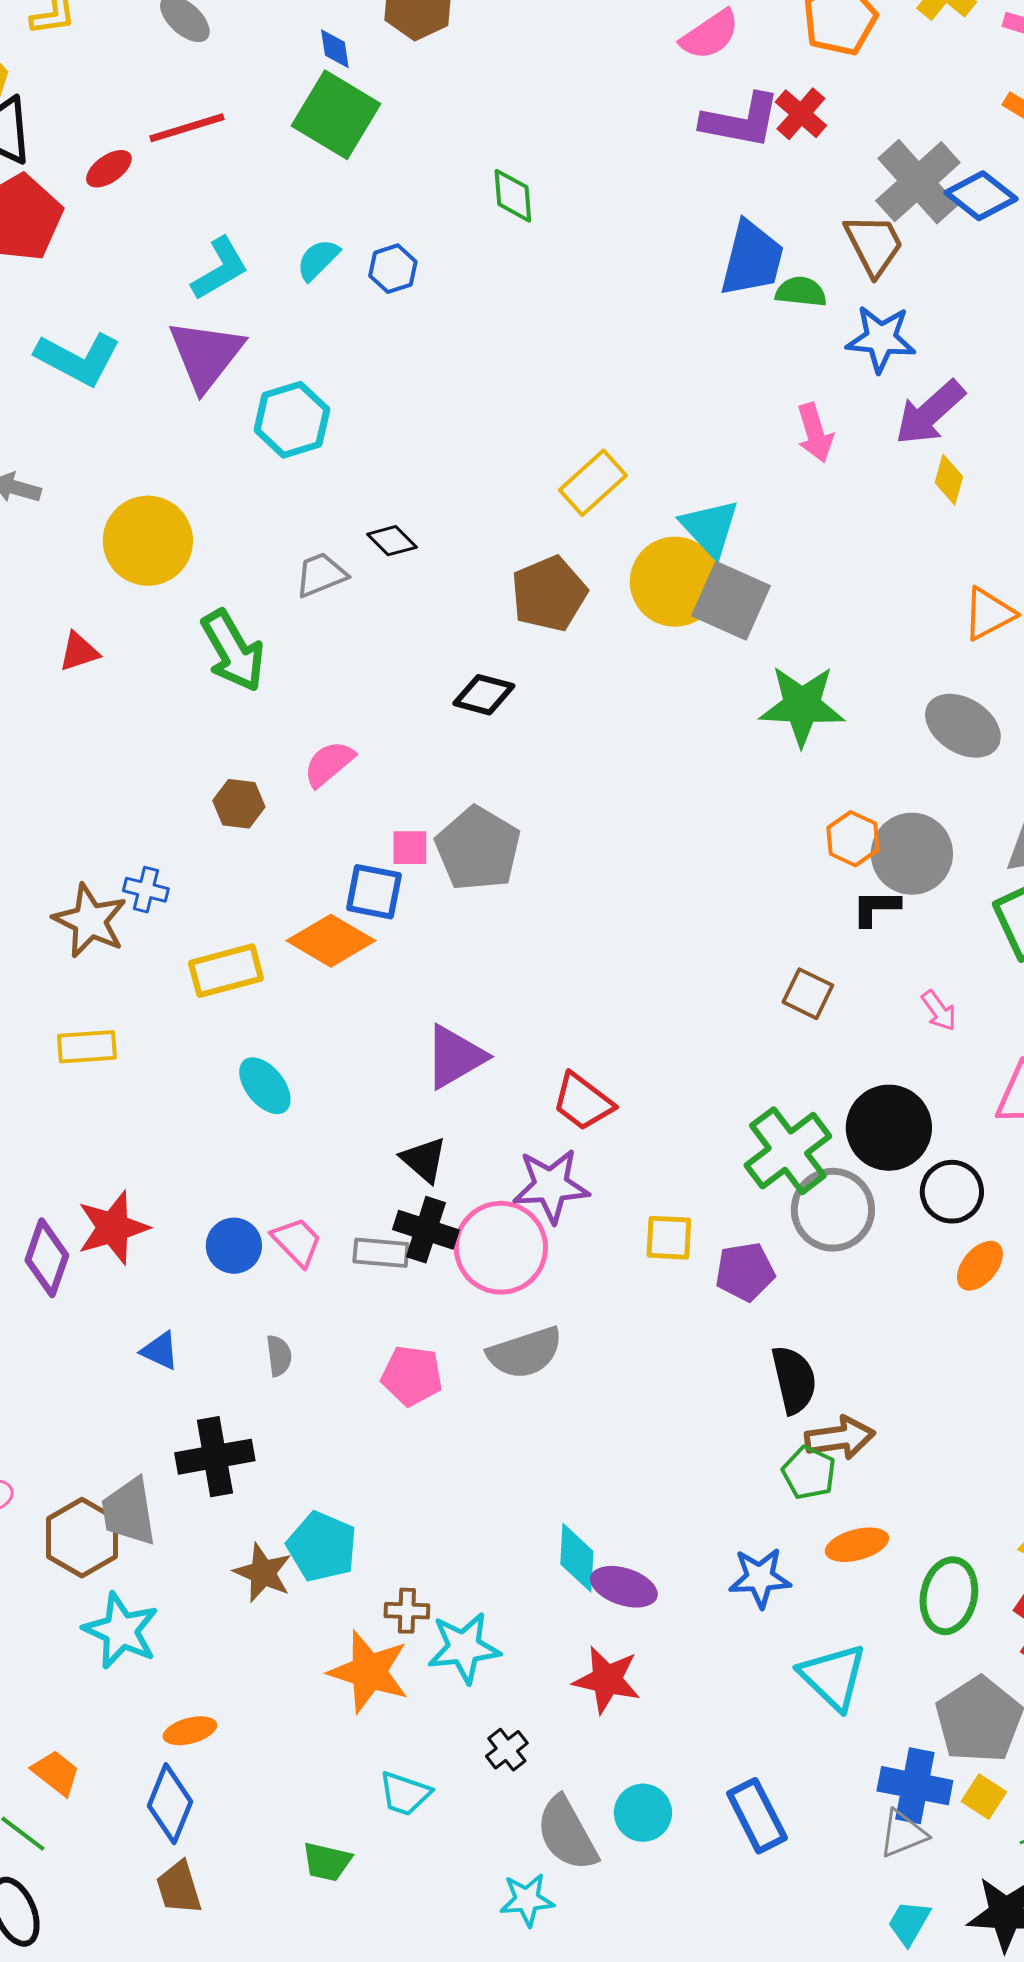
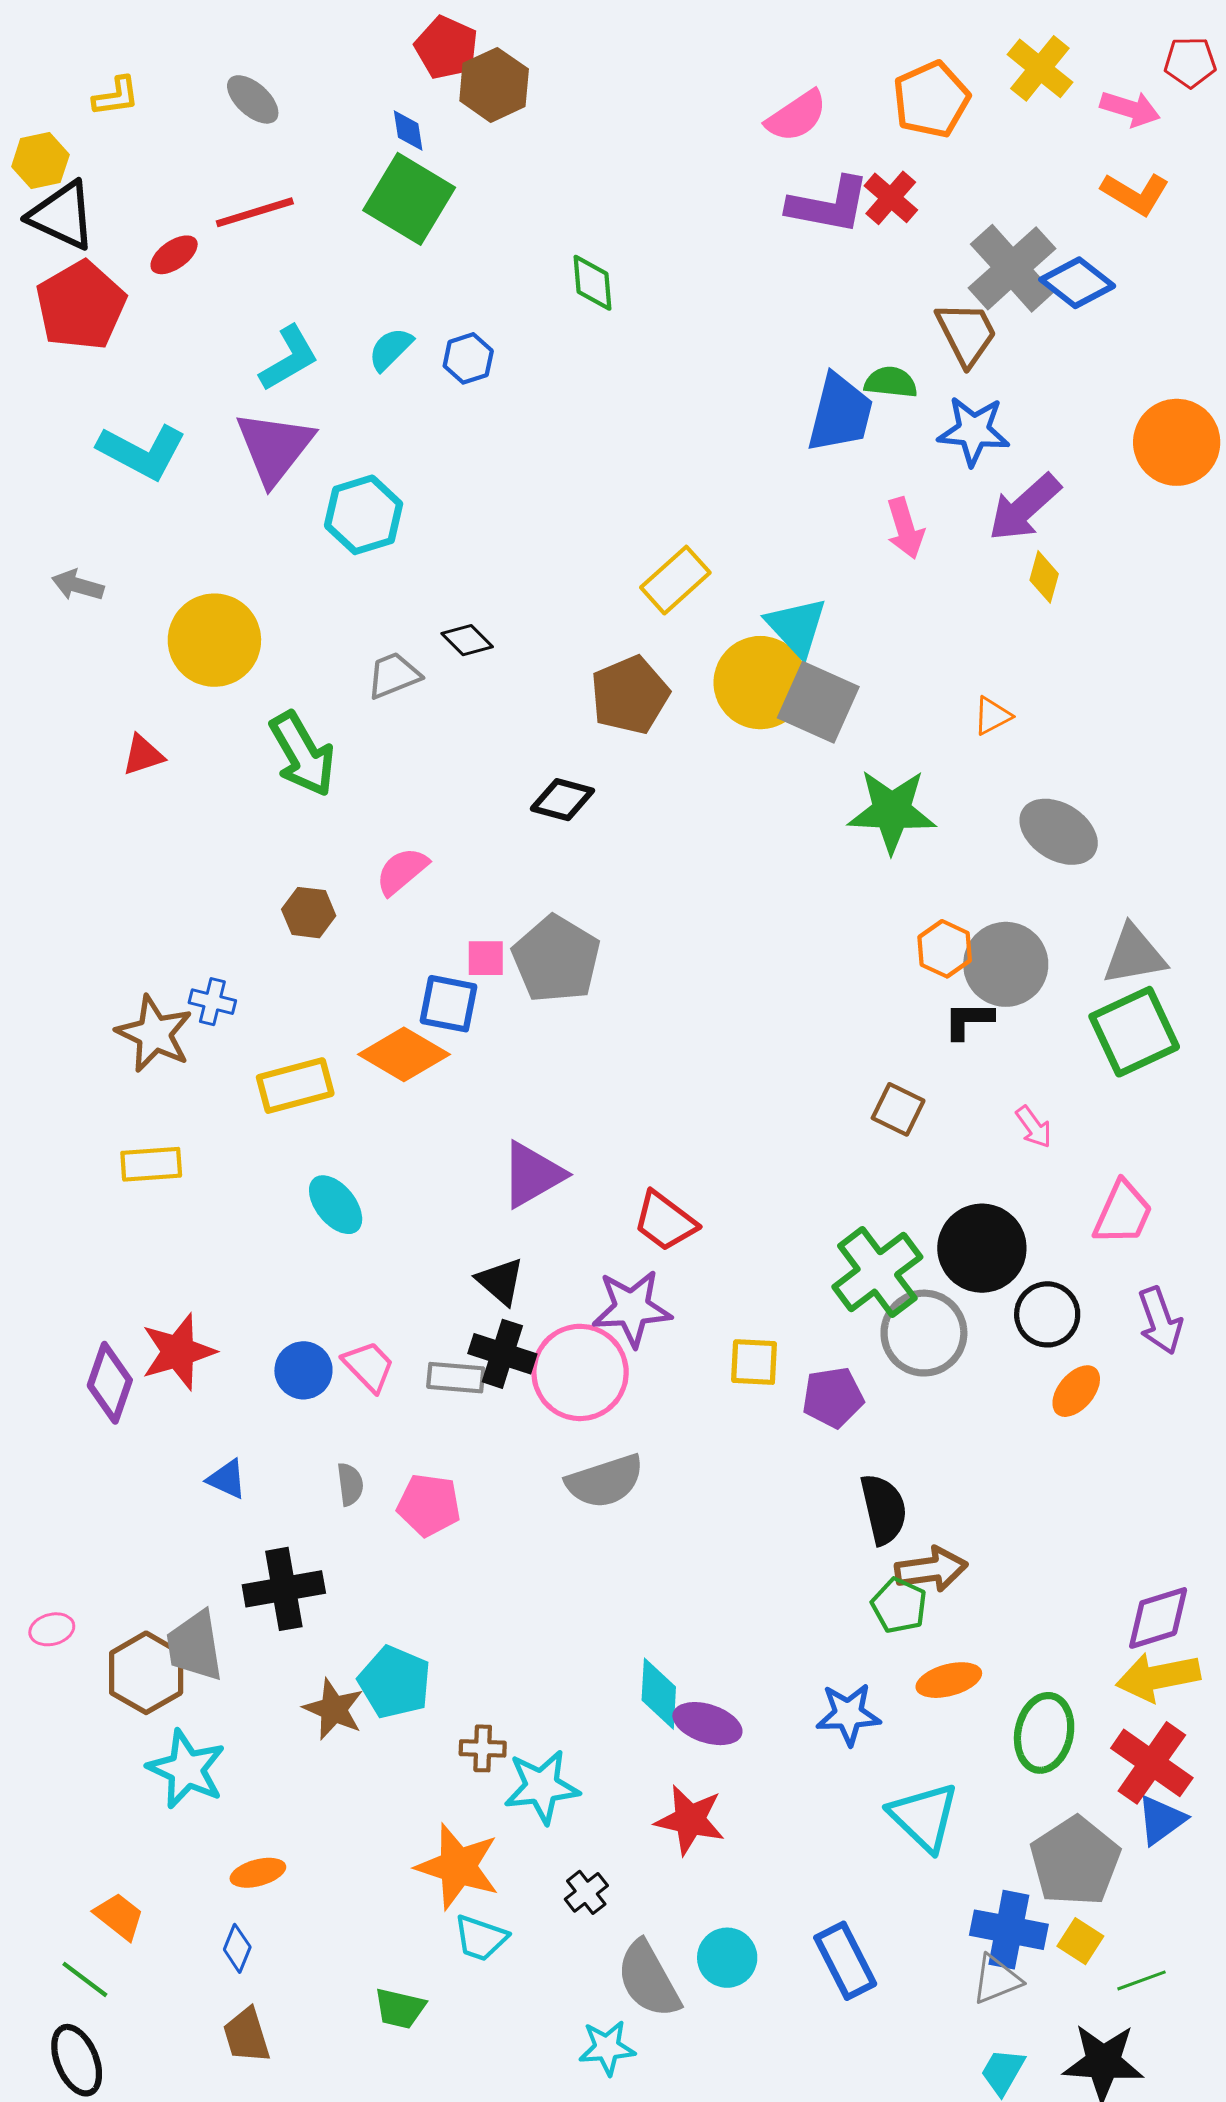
blue trapezoid: (752, 259) -> (840, 413), moved
orange triangle: (989, 614) -> (992, 716), moved, size x0.7
pink pentagon: (412, 1376) -> (429, 1505), moved
orange star: (369, 1672) -> (458, 1867), moved
blue diamond: (170, 1804) -> (237, 1948), size x0.6

